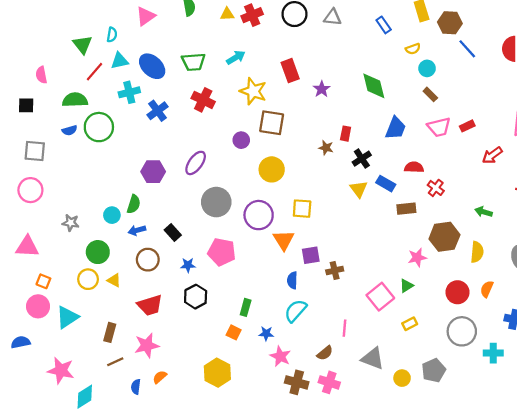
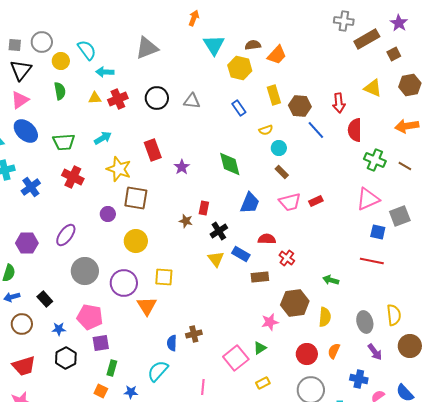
blue ellipse: (152, 66) -> (26, 131), moved
red arrow: (492, 155) -> (339, 103), moved, turned -60
purple square: (311, 255) -> (101, 343), moved
blue semicircle: (292, 280) -> (172, 343), moved

